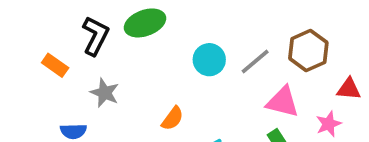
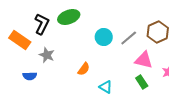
orange rectangle: (55, 65) -> (20, 40), size x1.5

